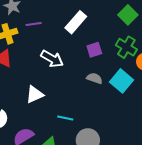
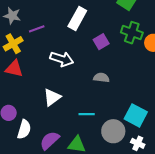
gray semicircle: (94, 78) -> (101, 78), moved
cyan square: (122, 81) -> (136, 115), moved

